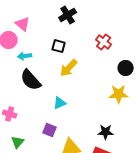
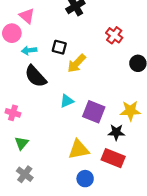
black square: (59, 46) -> (59, 47), moved
yellow star: (119, 94) -> (130, 111), moved
purple square: (50, 130) -> (94, 112), moved, size x1.5

